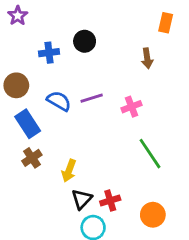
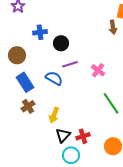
black circle: (85, 41) -> (61, 43), moved
brown arrow: (147, 58) -> (113, 27), moved
blue semicircle: (59, 101) -> (54, 78), moved
pink cross: (131, 107) -> (98, 70), turned -32

